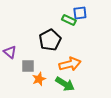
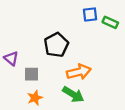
green rectangle: (69, 20) -> (110, 22), moved
orange star: (39, 79) -> (35, 98), moved

